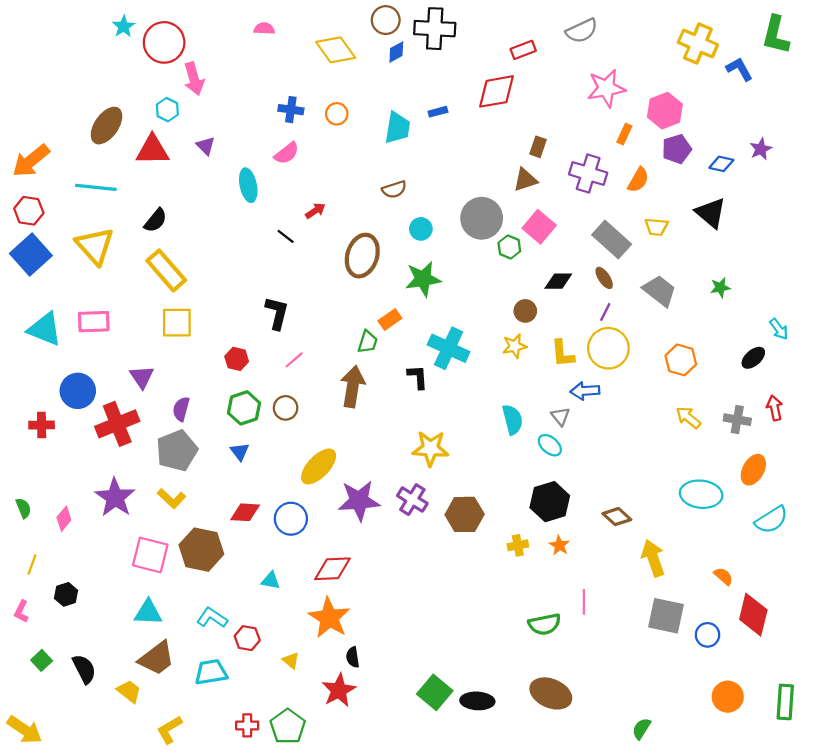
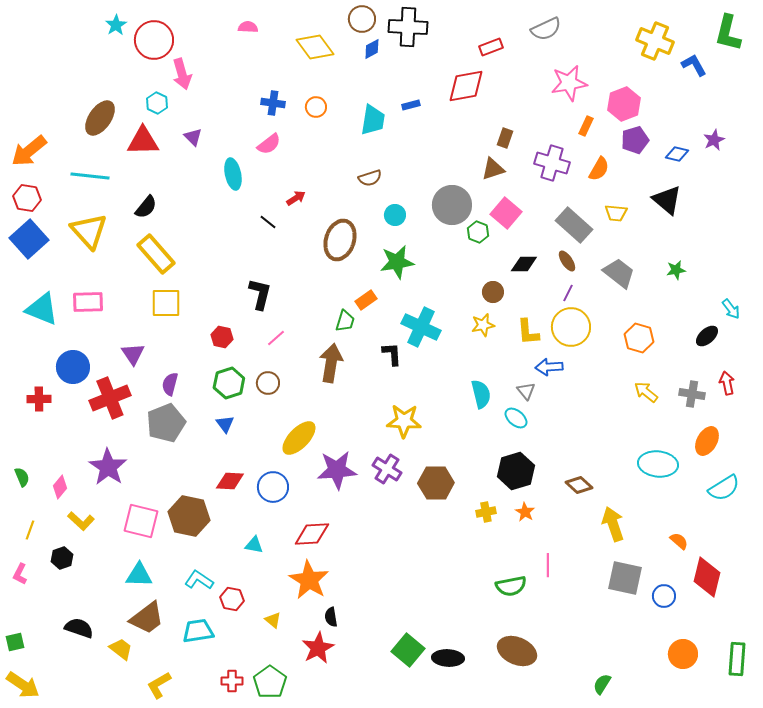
yellow L-shape: (172, 498) -> (81, 521), moved
green square: (42, 660) -> (15, 642), moved, turned 30
black semicircle: (84, 669) -> (79, 628), turned -44

